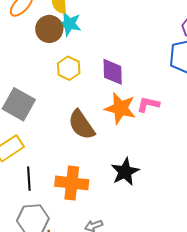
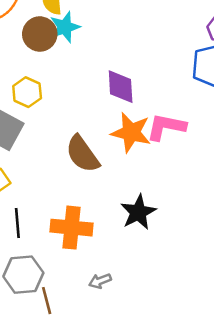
cyan star: (69, 24) -> (65, 27), turned -30
yellow hexagon: (69, 68) -> (27, 92), moved
pink L-shape: (148, 104) -> (166, 127), size x1.4

